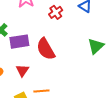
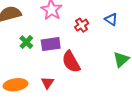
purple rectangle: (19, 42) -> (51, 44), moved

